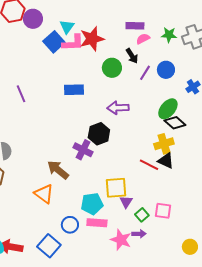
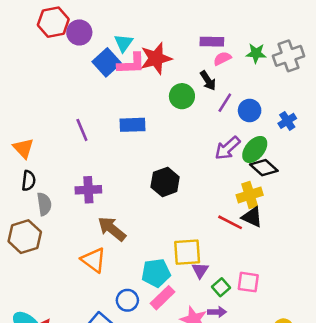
blue circle: (166, 70) -> (250, 110), moved
purple line: (21, 94) -> (82, 130), moved
purple arrow: (118, 108) -> (227, 148), moved, turned -40
purple cross: (83, 150) -> (88, 190), moved, turned -30
pink rectangle: (97, 223) -> (162, 298), turned -48

